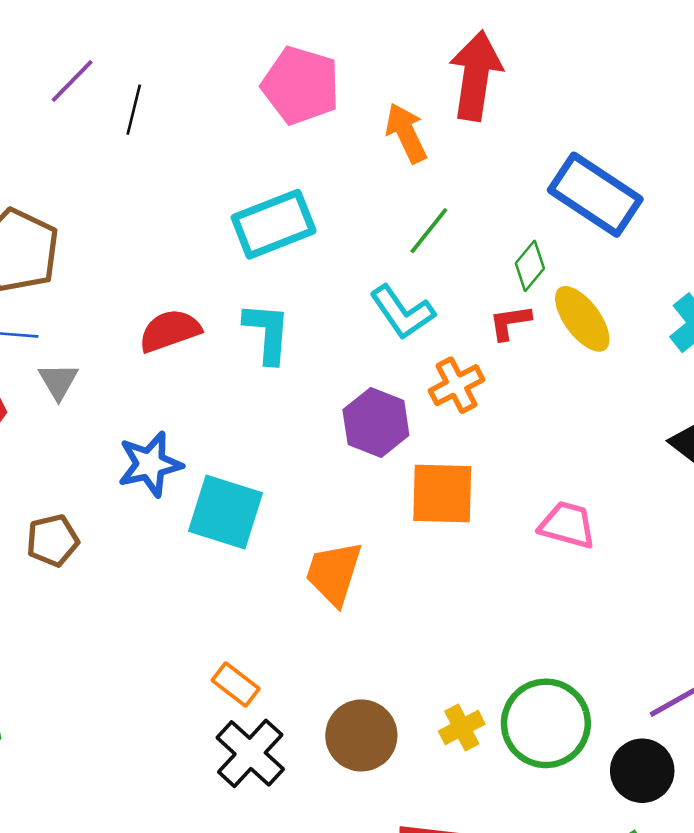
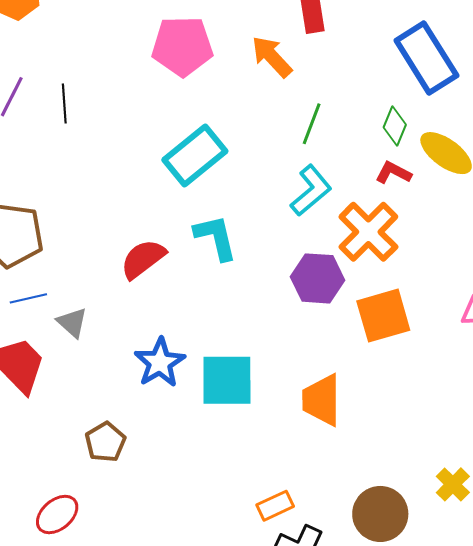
blue rectangle: (595, 195) -> (426, 58), turned 42
cyan L-shape: (402, 312) -> (311, 190), turned -78
red L-shape: (510, 322) -> (393, 173), turned 54
orange cross: (456, 385) -> (368, 232), size x1.5
orange rectangle: (236, 684) -> (275, 506), turned -45

